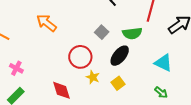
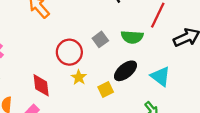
gray square: (102, 32) -> (100, 39), moved
black ellipse: (120, 56) -> (125, 71), moved

